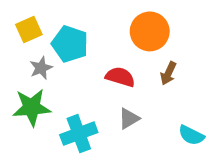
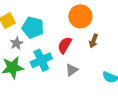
red semicircle: (120, 77) -> (65, 45), turned -72
cyan cross: (79, 134) -> (41, 60), moved

